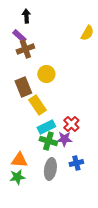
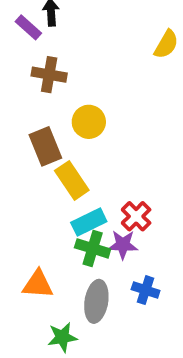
purple rectangle: (19, 36) -> (28, 27), moved
brown cross: (25, 49) -> (49, 75), turned 30
blue cross: (76, 163) -> (146, 290), turned 32
green star: (17, 177) -> (62, 337), moved

